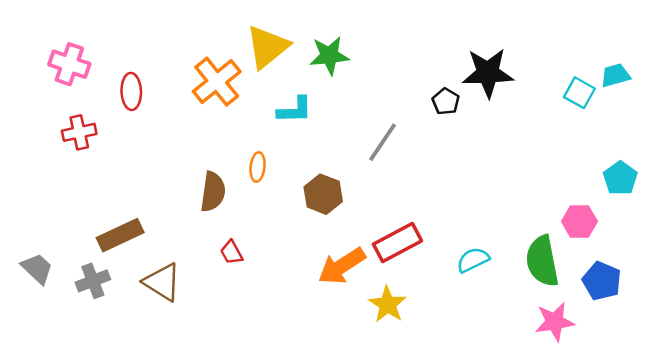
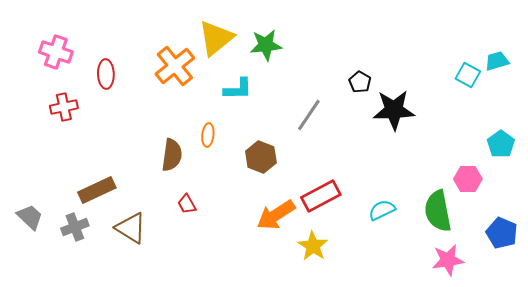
black star: (488, 73) -> (394, 110), moved
blue pentagon: (602, 281) -> (502, 233), moved

